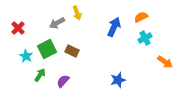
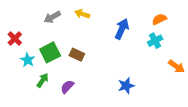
yellow arrow: (77, 13) -> (82, 14), turned 128
orange semicircle: (141, 17) -> (159, 19), moved
gray arrow: (57, 23) -> (52, 17), moved
red cross: (18, 28) -> (15, 39), moved

